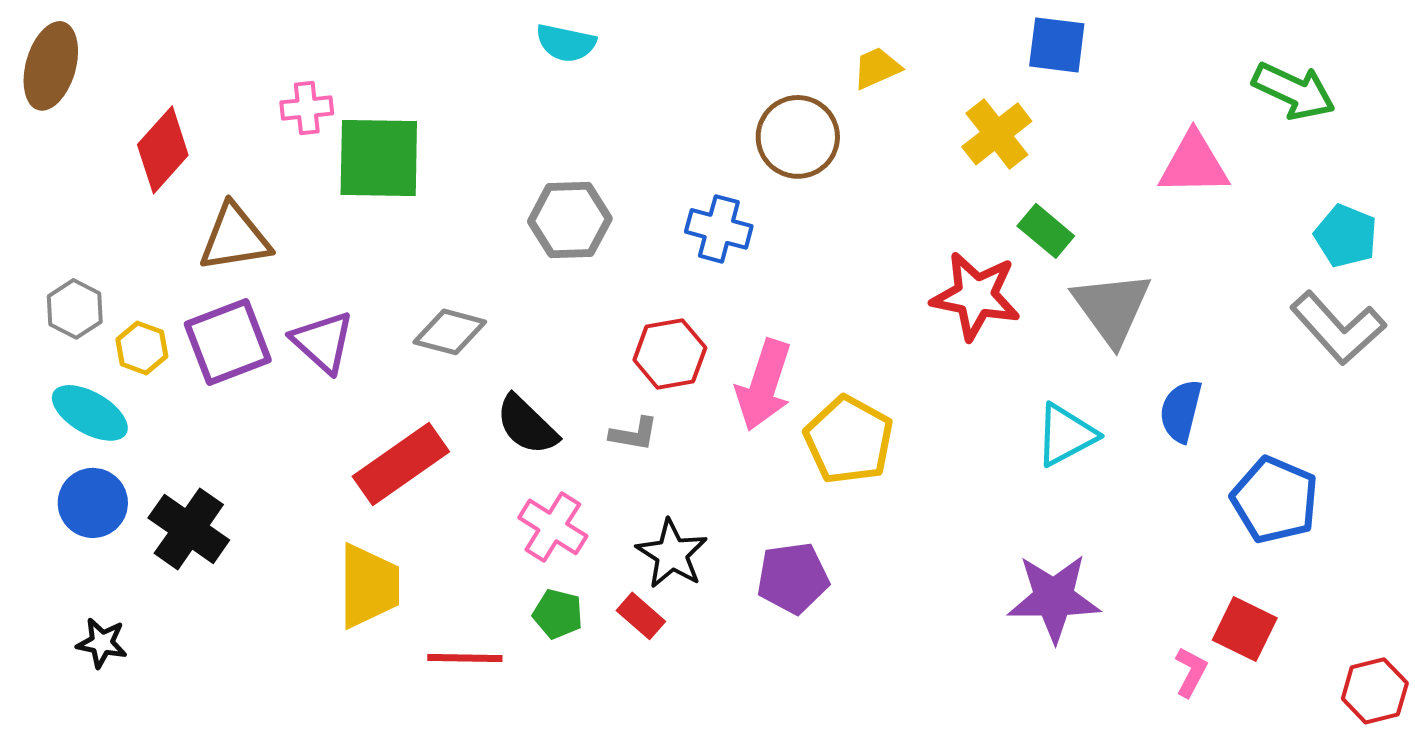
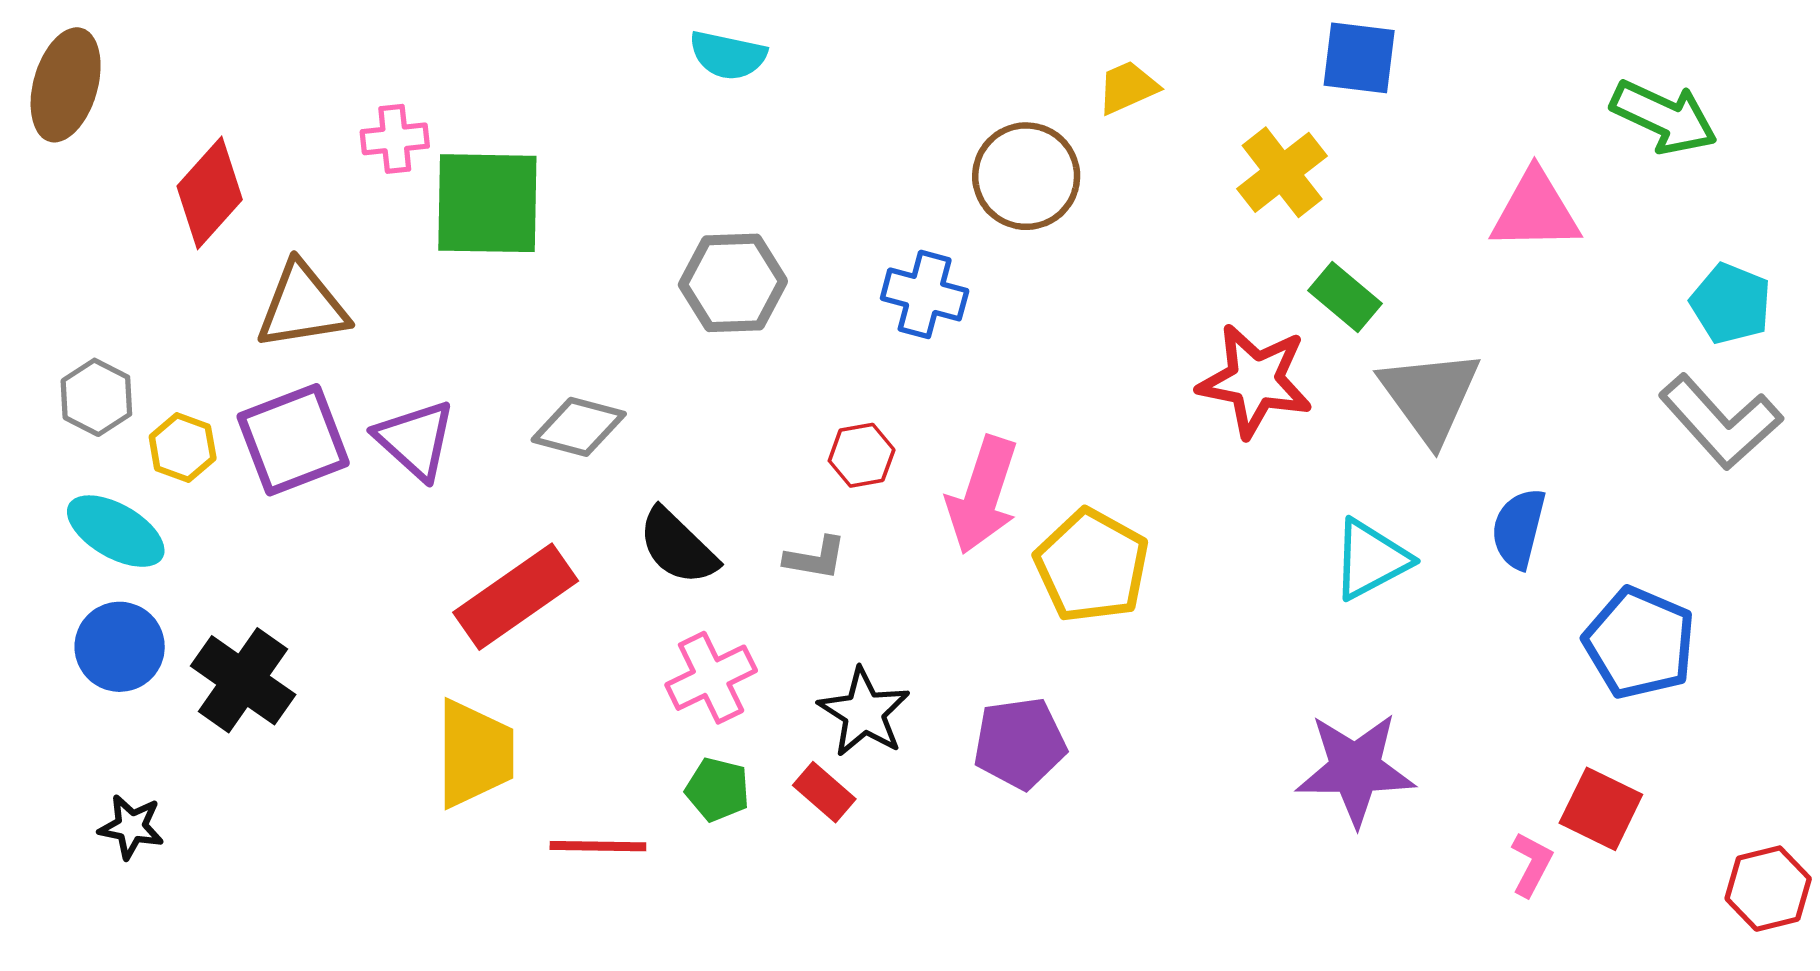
red hexagon: (670, 354) -> (862, 455), size x0.7
pink cross: (553, 527) -> (711, 678), turned 32

